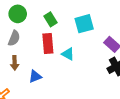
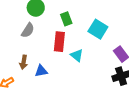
cyan square: (84, 24) -> (98, 29), turned 36
brown arrow: (15, 63) -> (24, 62), moved

